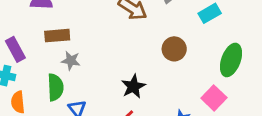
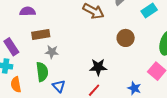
black star: (133, 86) -> (98, 67), turned 30

